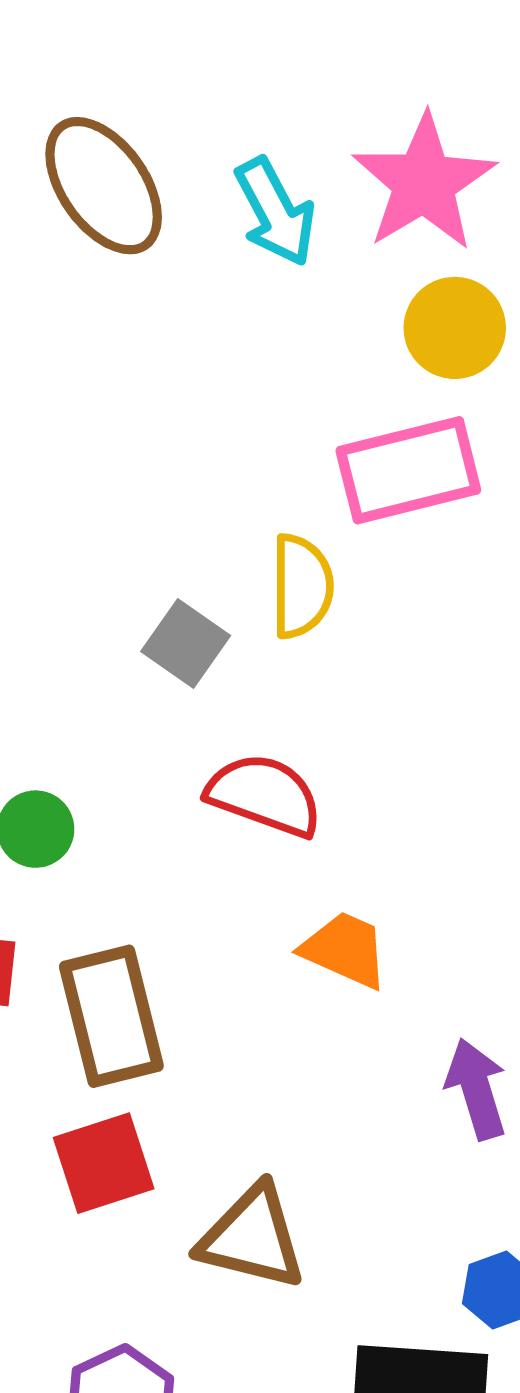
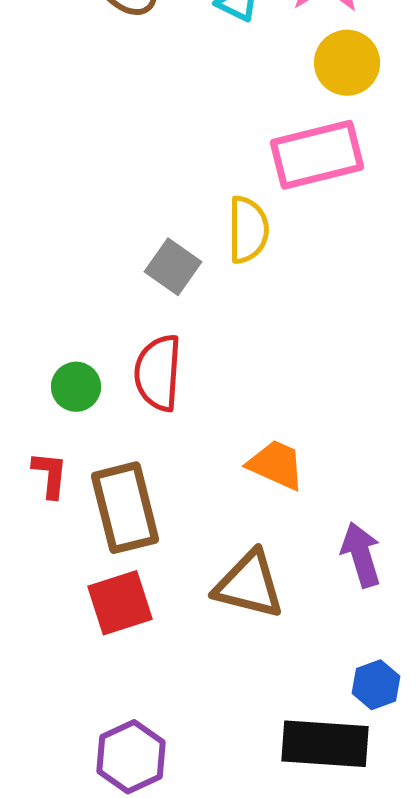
red semicircle: (265, 795) -> (158, 373), moved, turned -106
brown triangle: (252, 1237) -> (249, 585), moved

